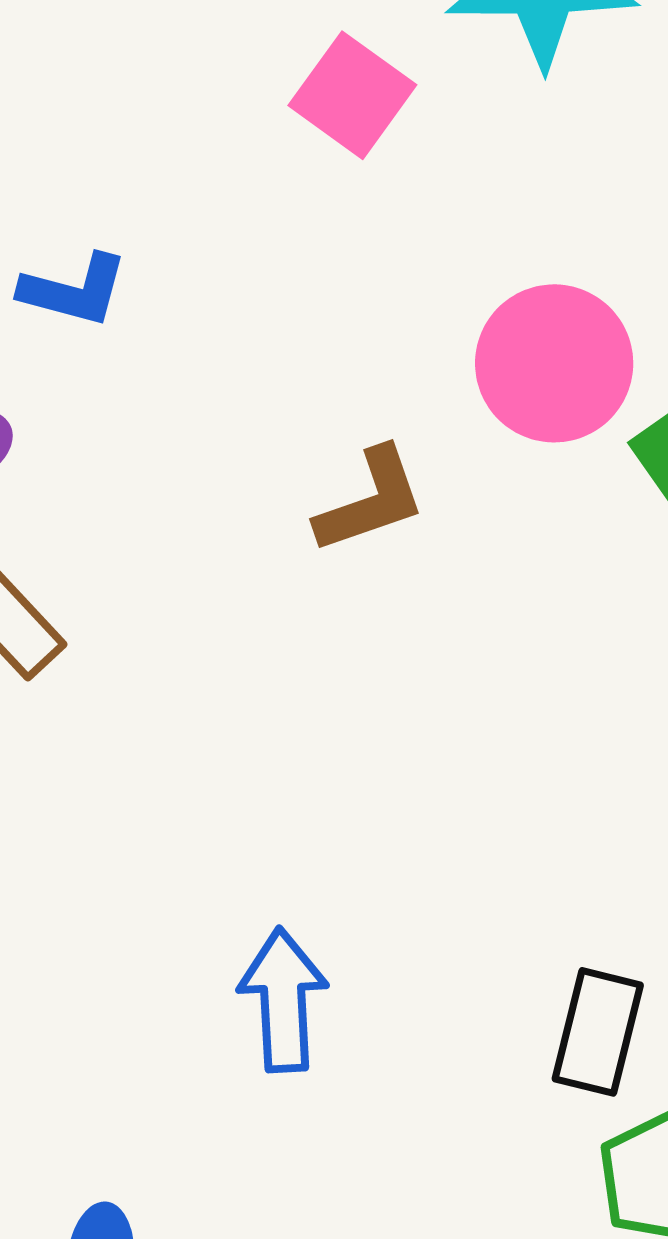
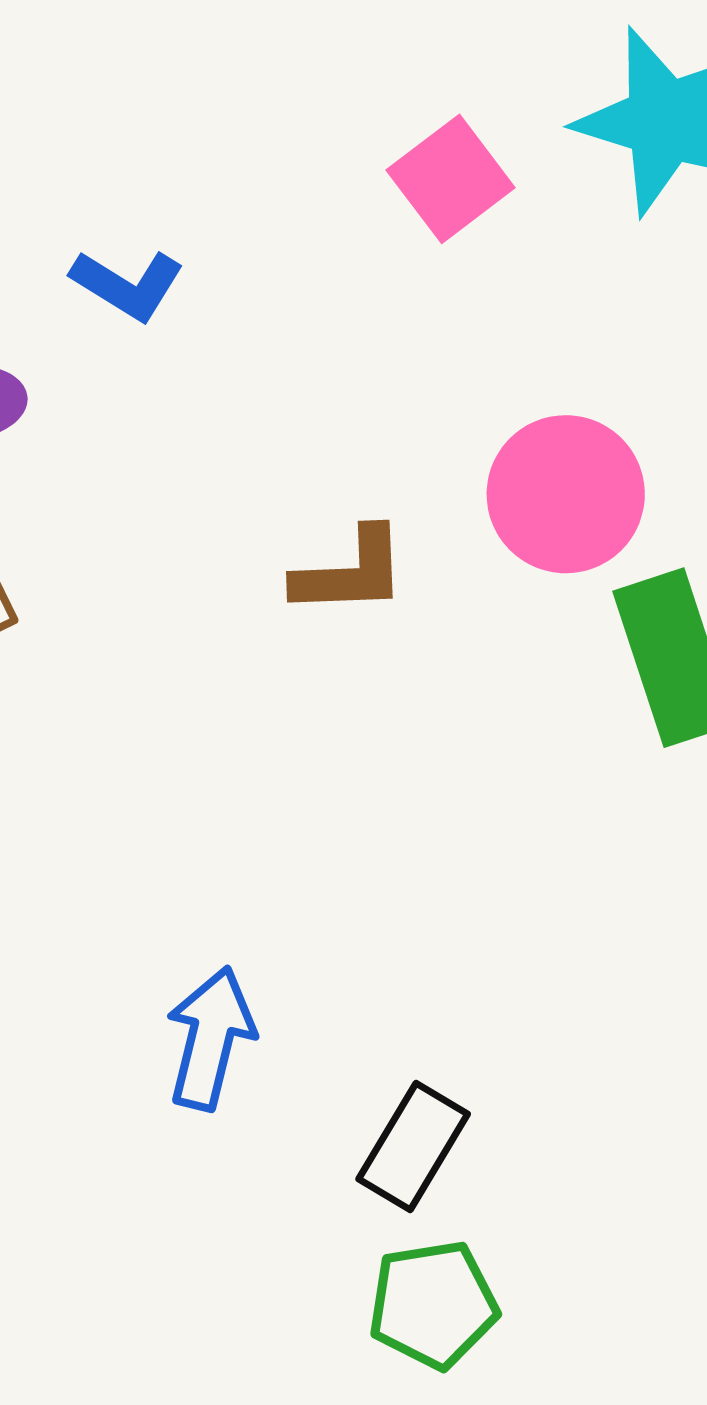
blue arrow: (283, 1000) -> (210, 1038), moved

